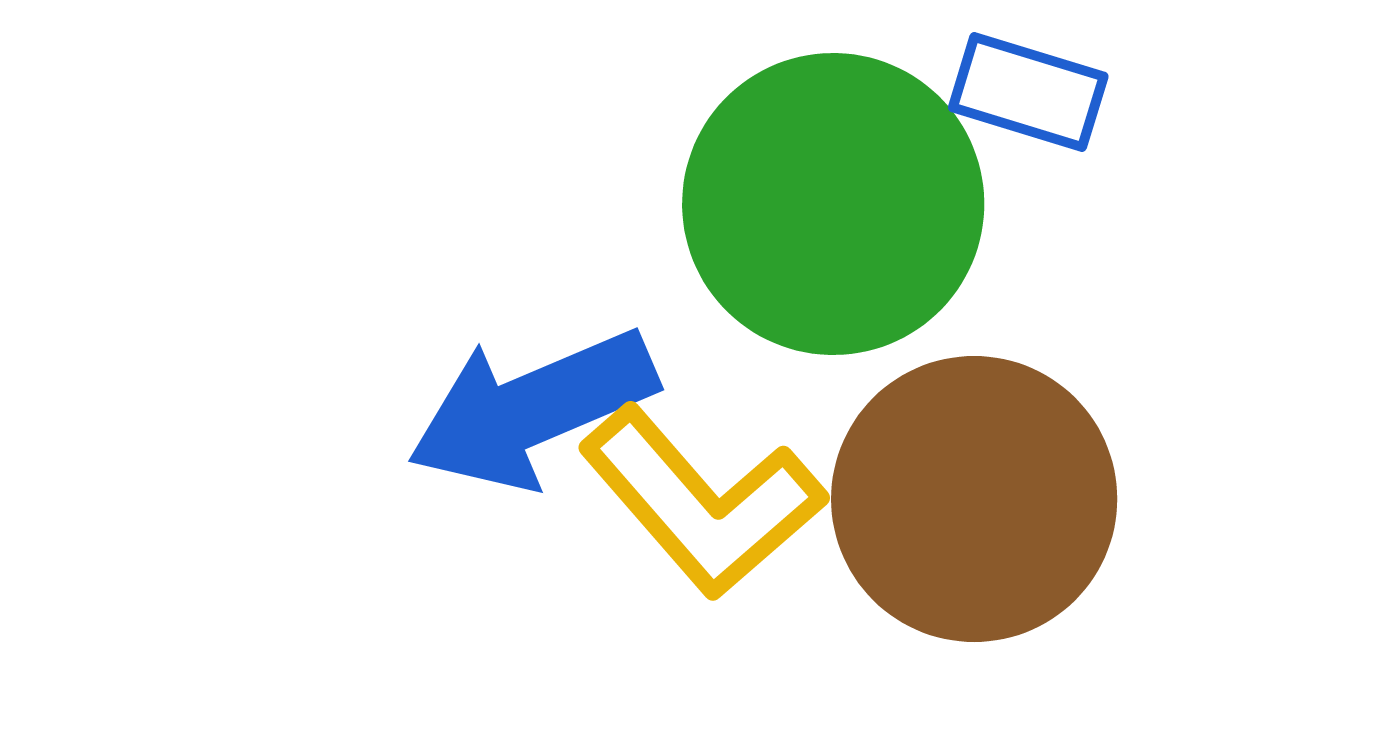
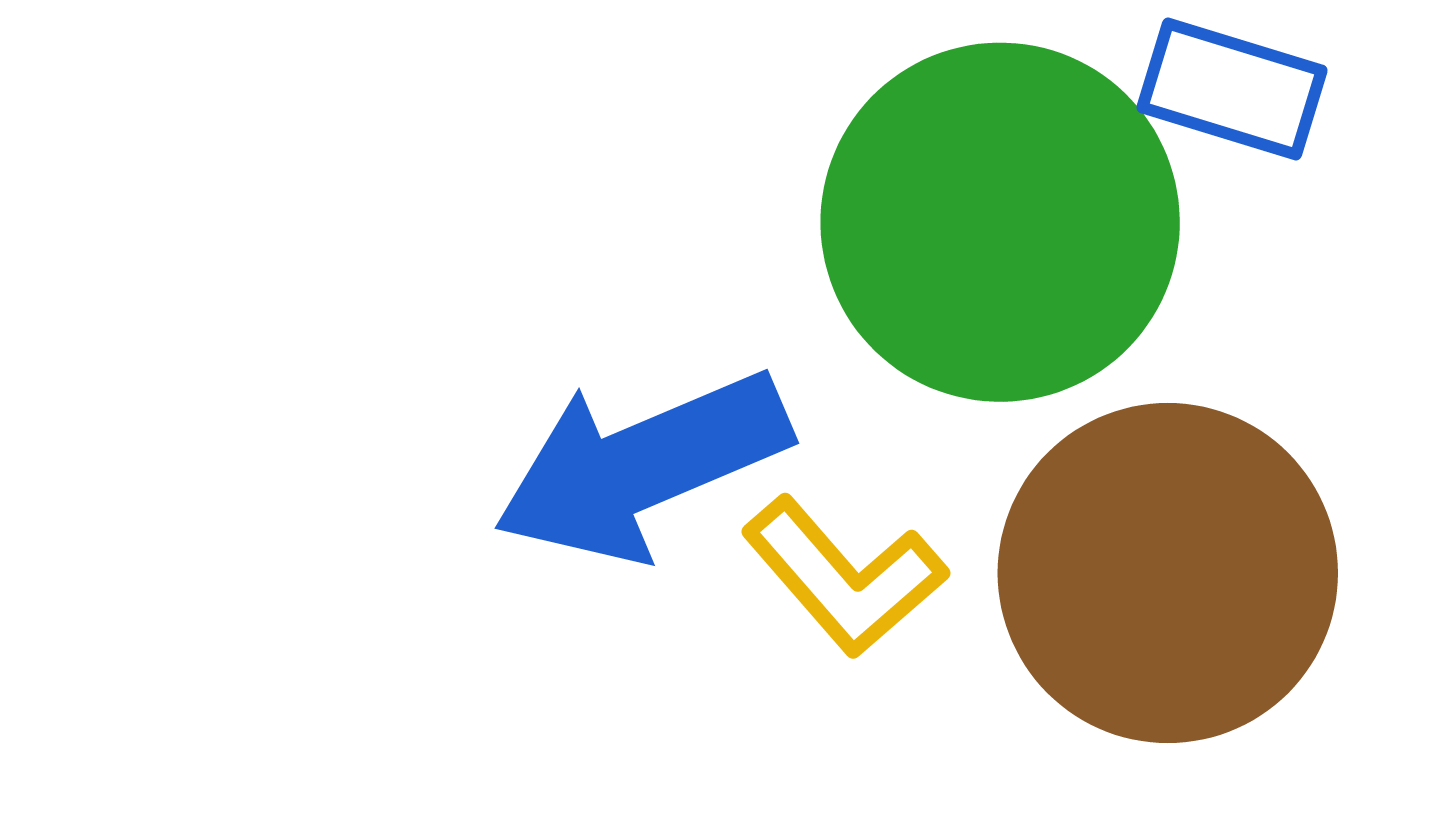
yellow L-shape: (702, 502) -> (844, 577), size x0.7

